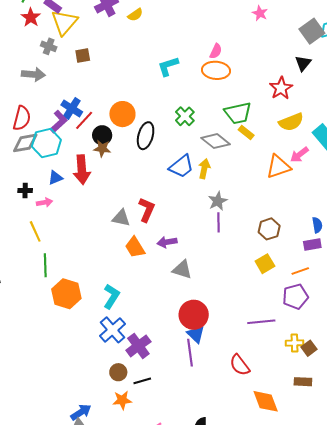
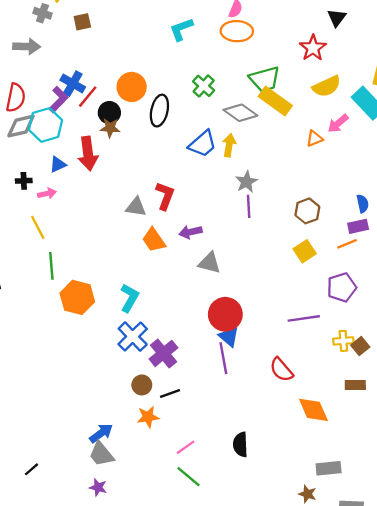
yellow rectangle: (246, 133) -> (275, 101), size x1.8
orange triangle: (278, 167) -> (314, 139), size x0.6
orange line: (300, 271) -> (347, 244), moved

